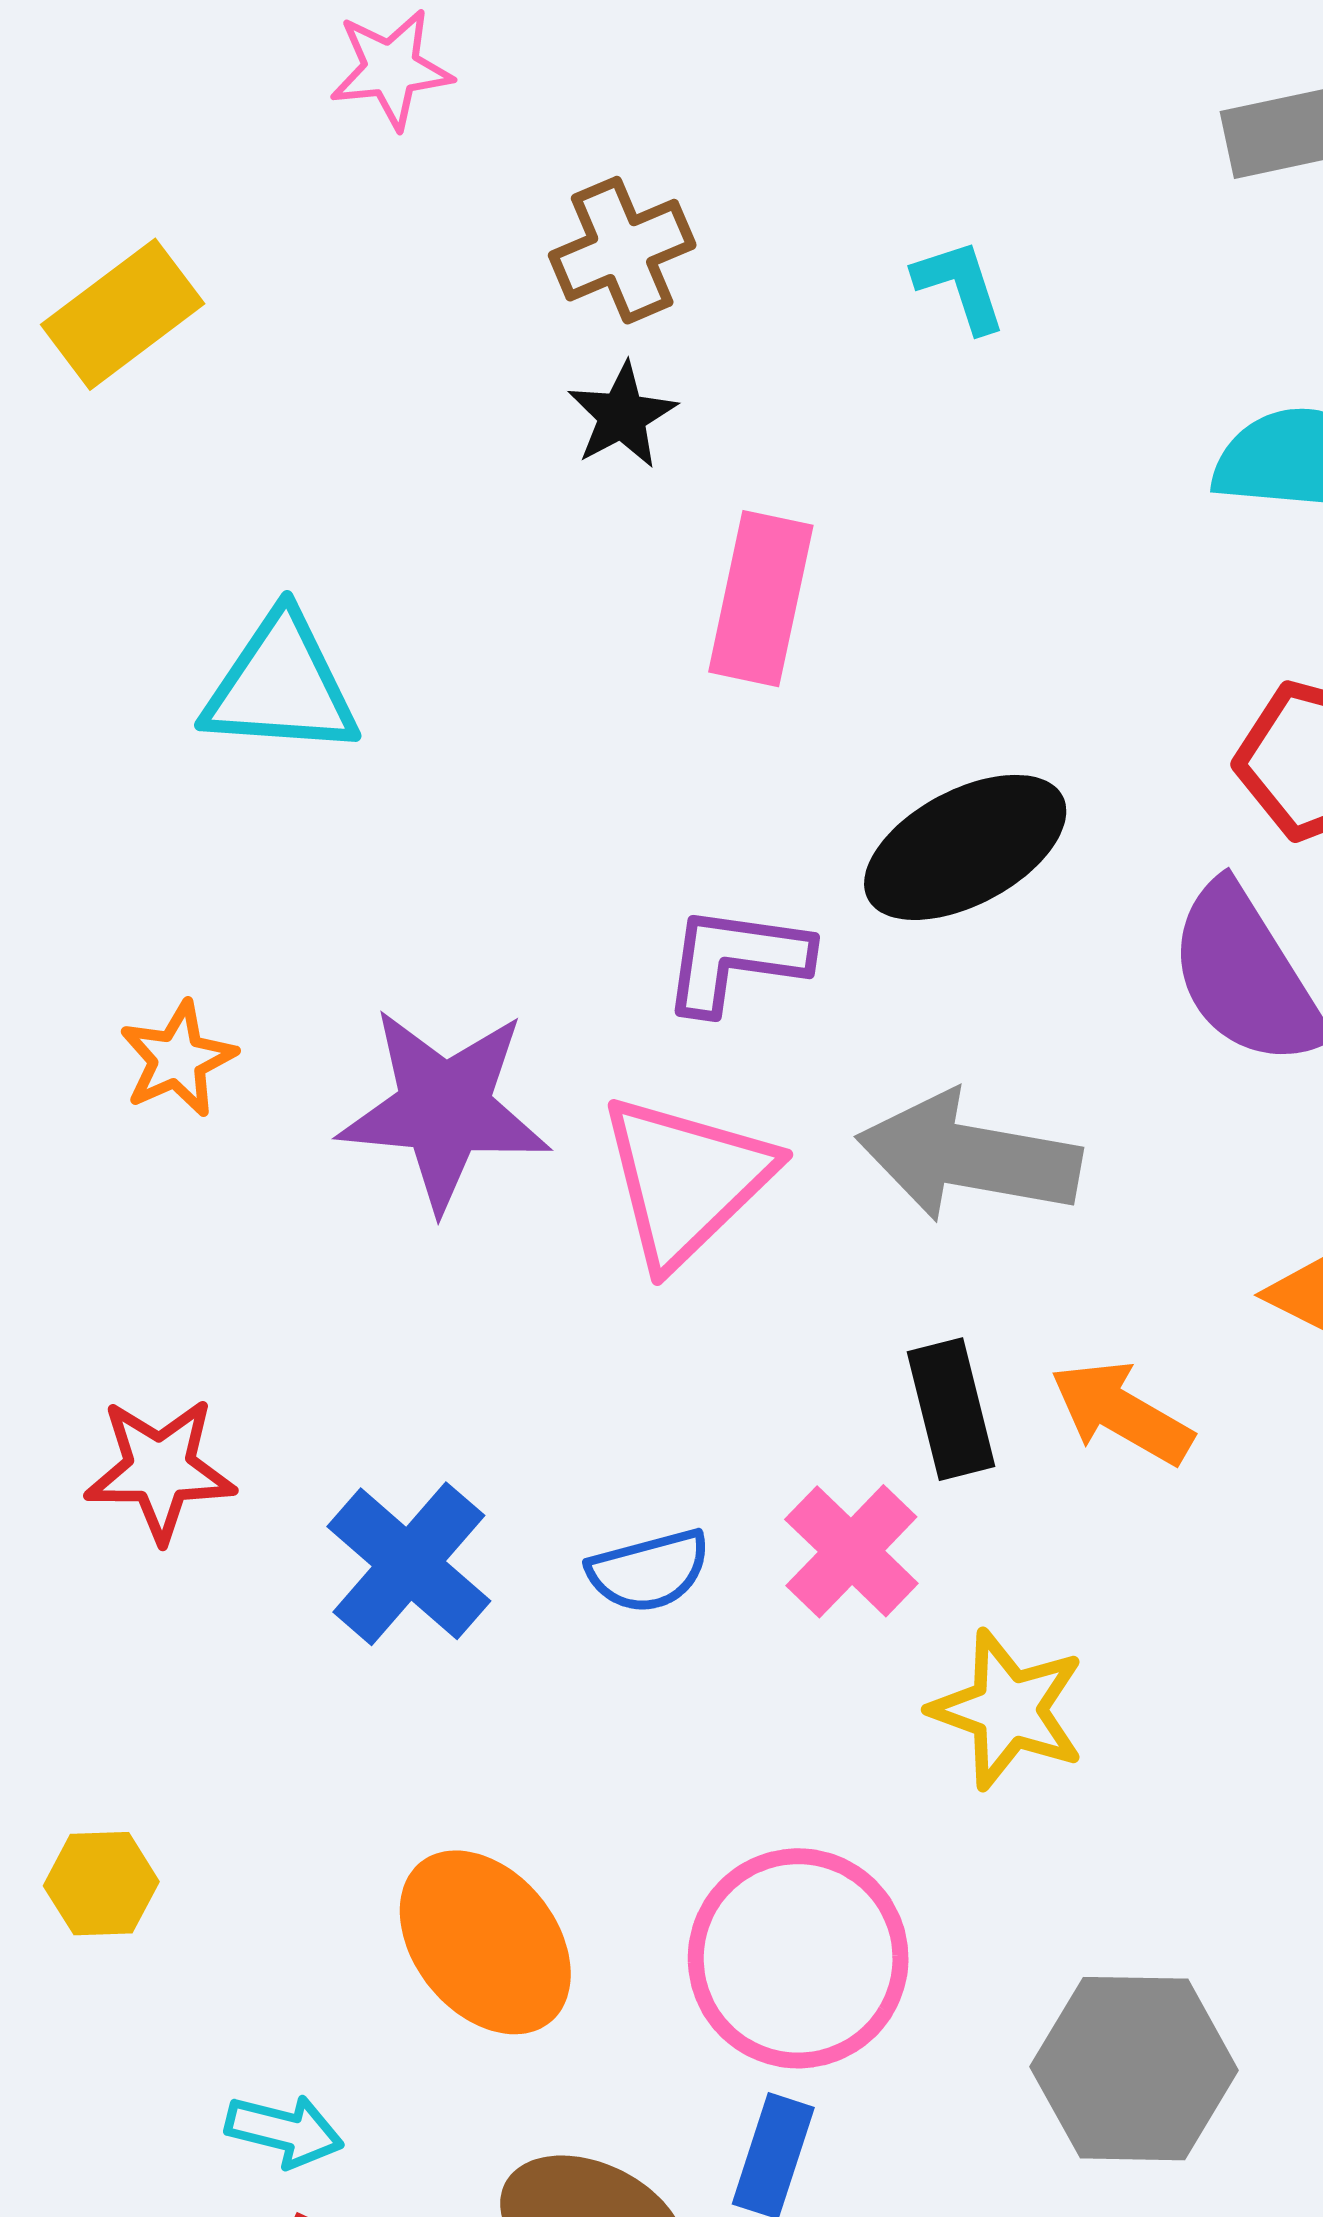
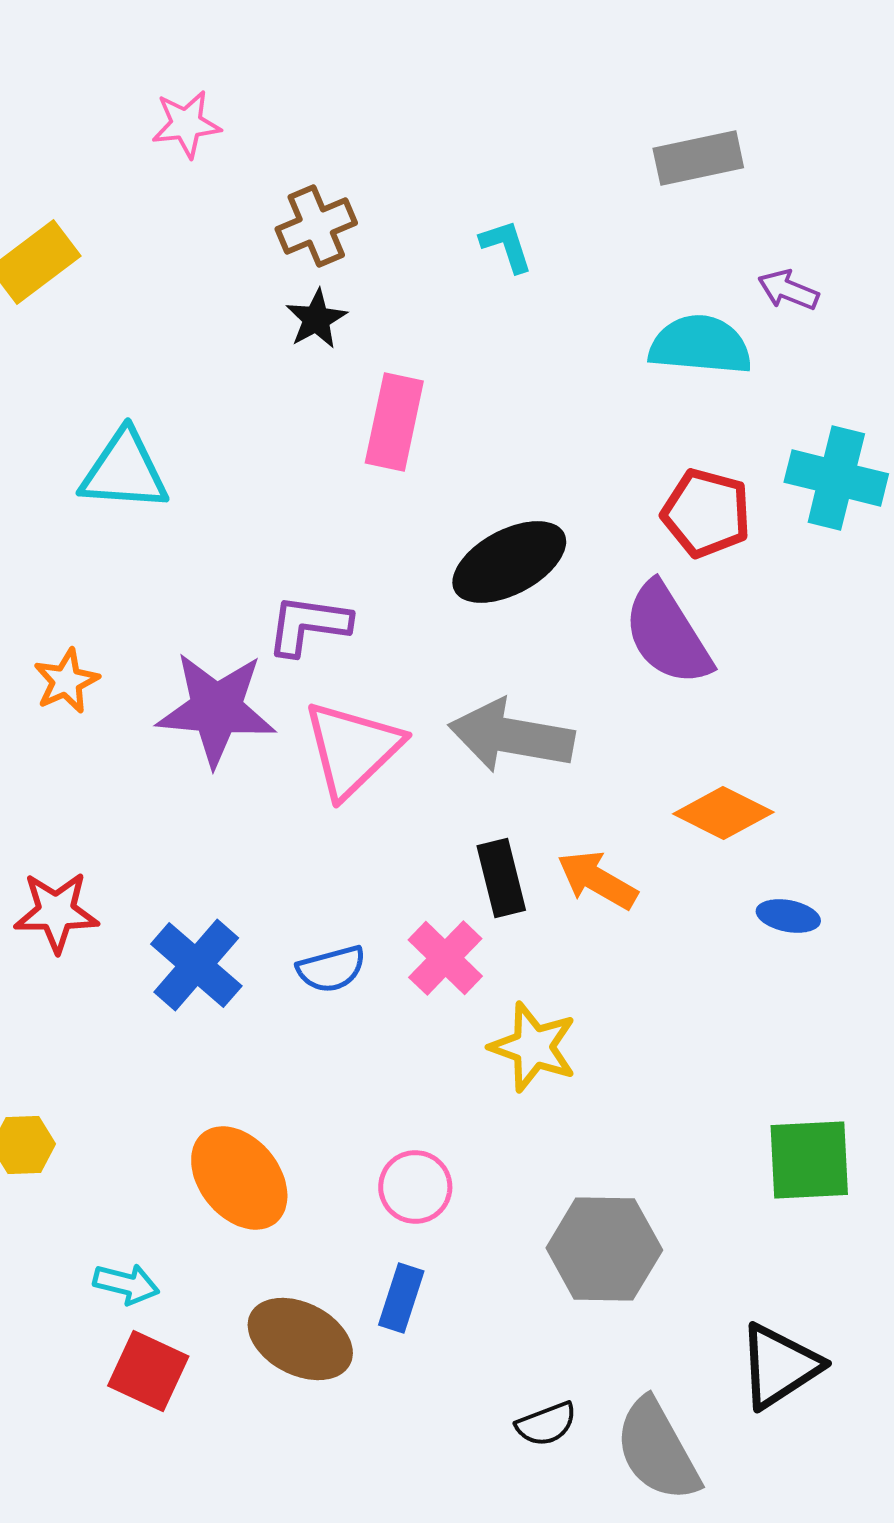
purple L-shape: (736, 959) -> (308, 625), moved
pink circle: (798, 1958) -> (415, 1187), size x0.6

